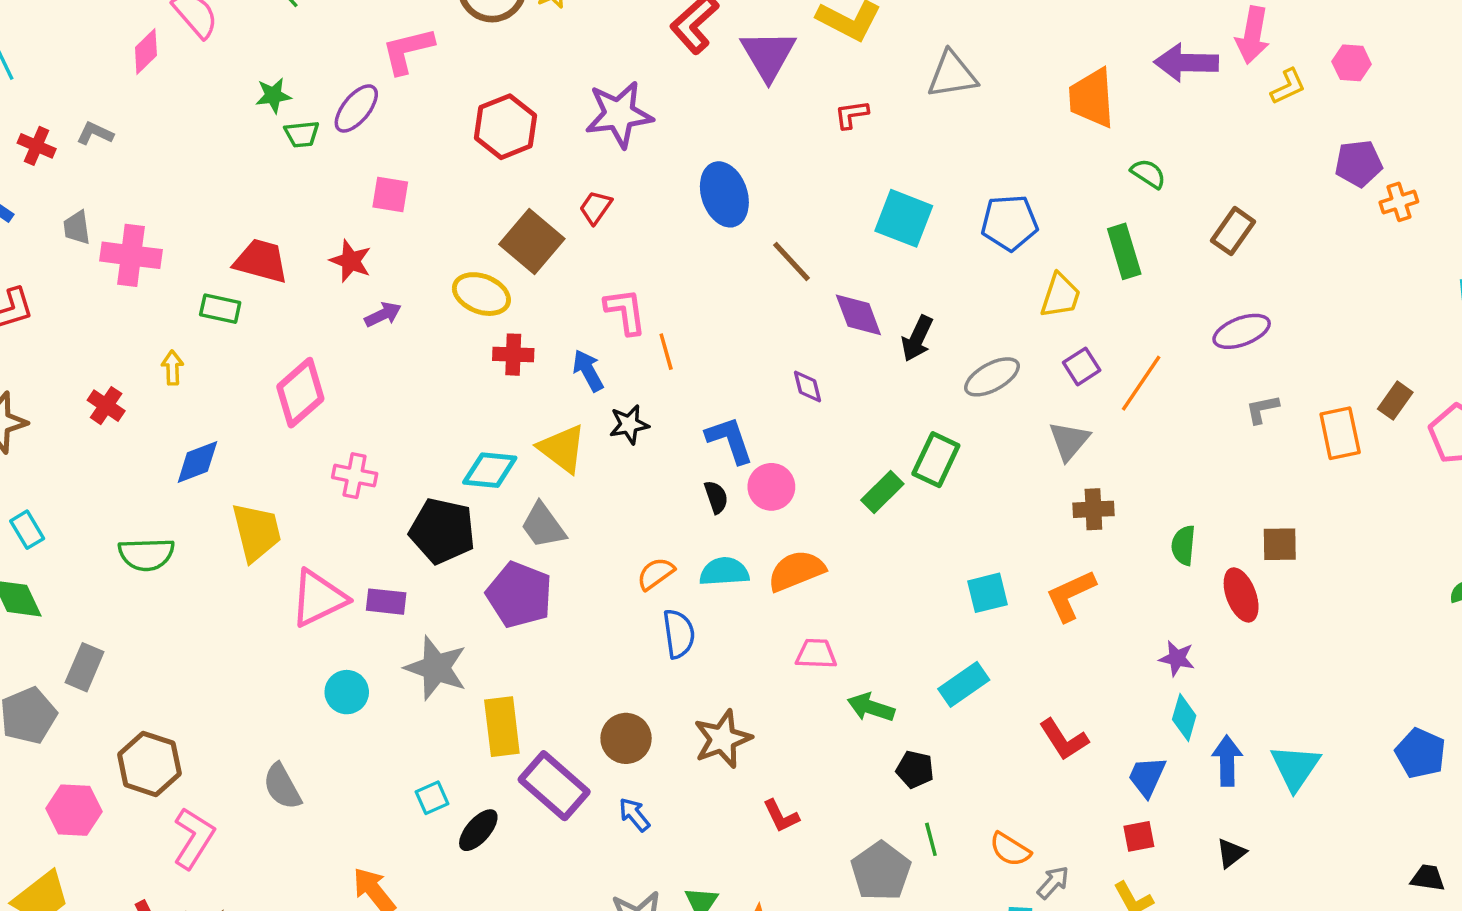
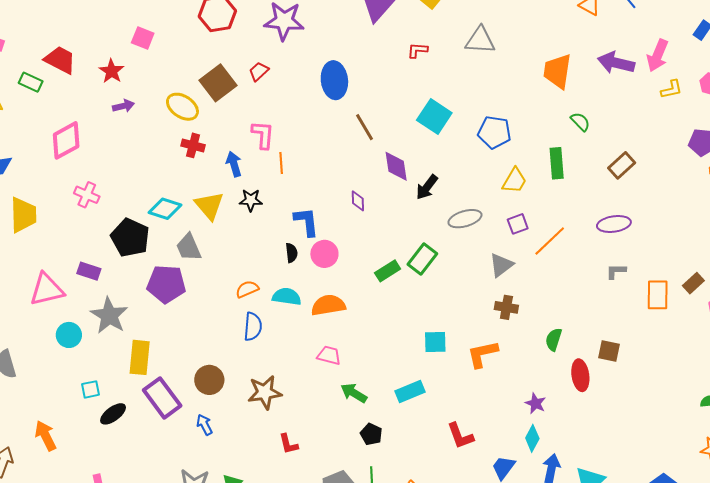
purple pentagon: (519, 595) -> (166, 284), turned -30
pink triangle: (318, 598) -> (47, 290), moved
cyan circle: (347, 692) -> (69, 335), moved

